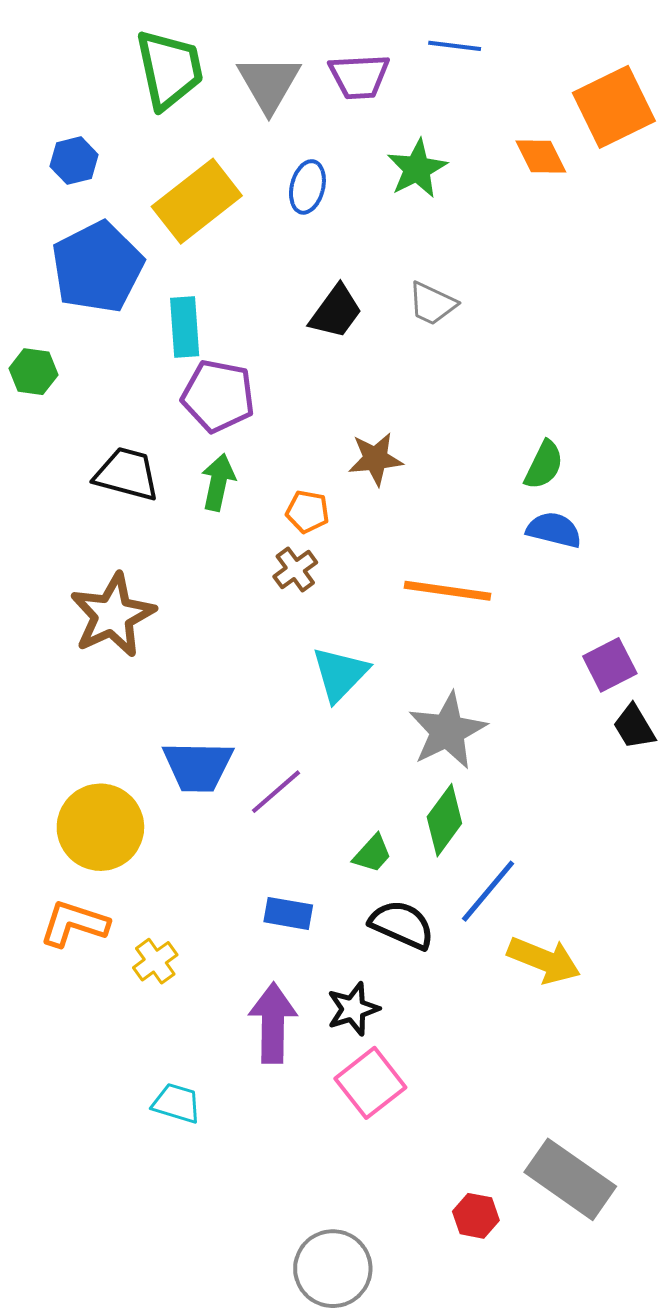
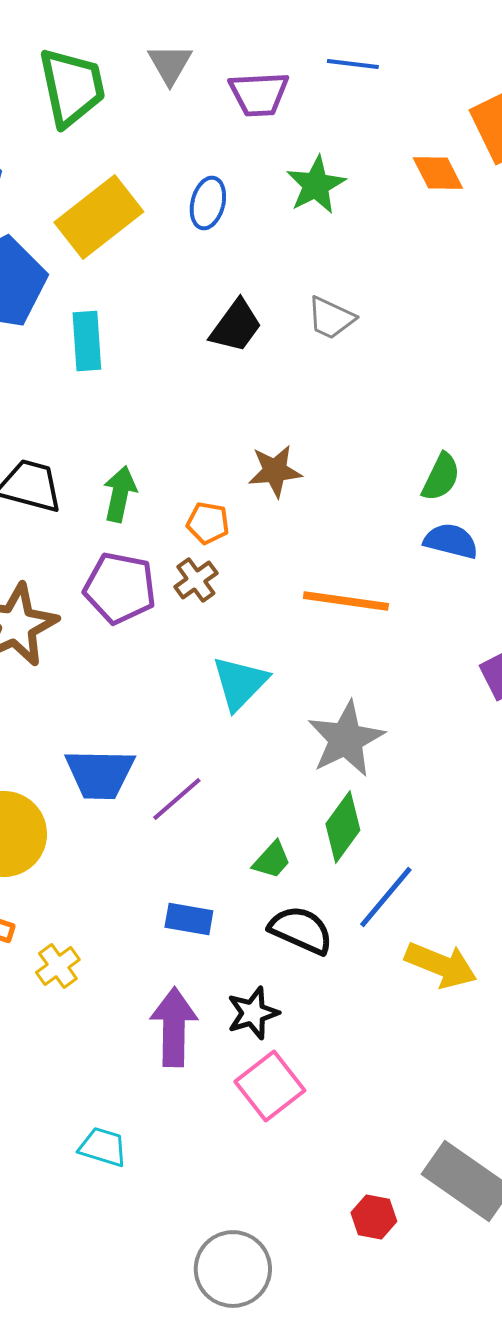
gray triangle: (269, 83) -> (170, 64), moved, size x0.7
purple pentagon: (218, 396) -> (120, 588), moved
cyan trapezoid: (177, 1103) -> (103, 1147), moved

